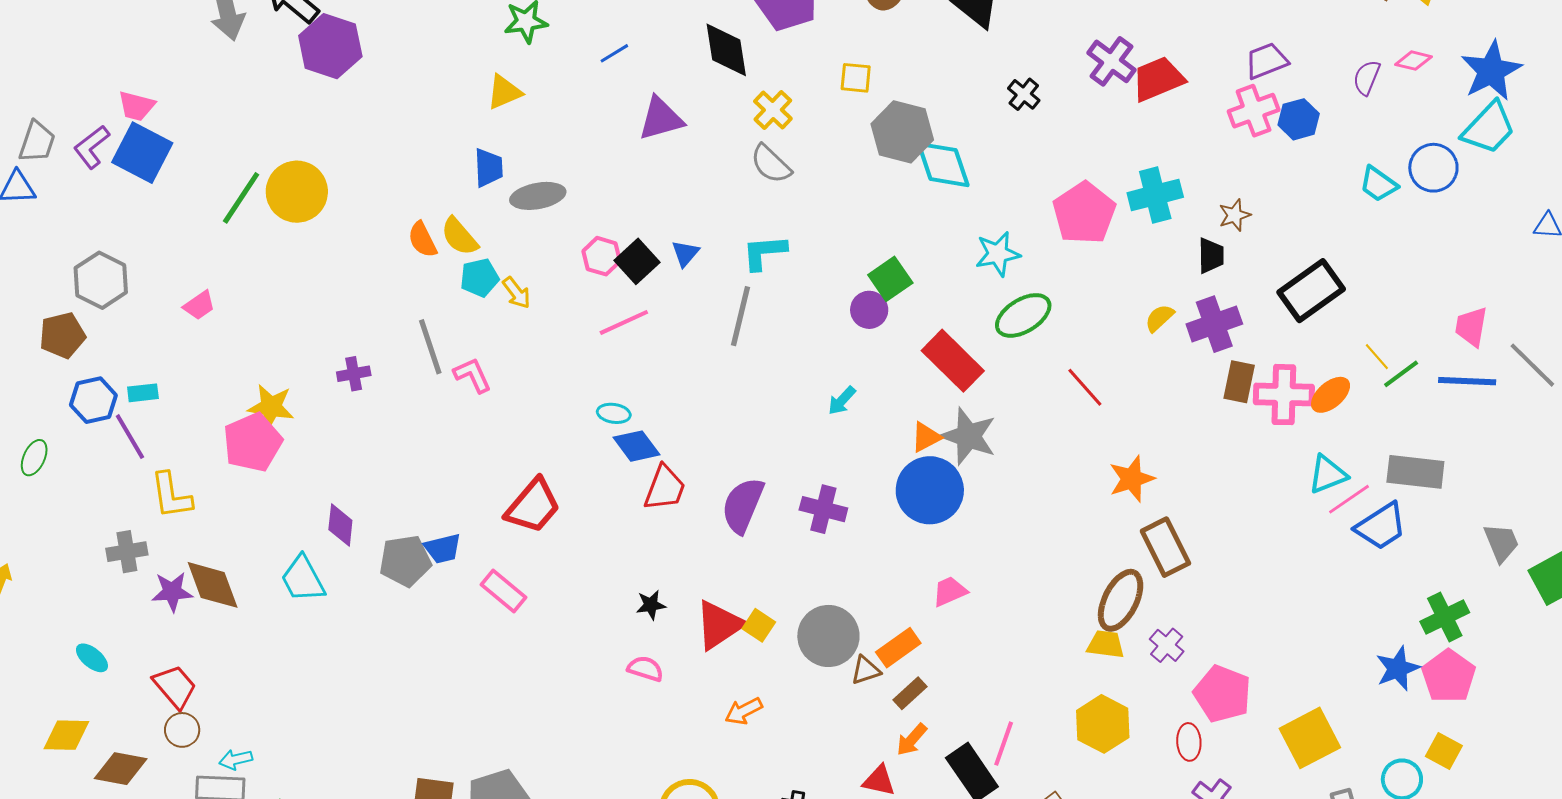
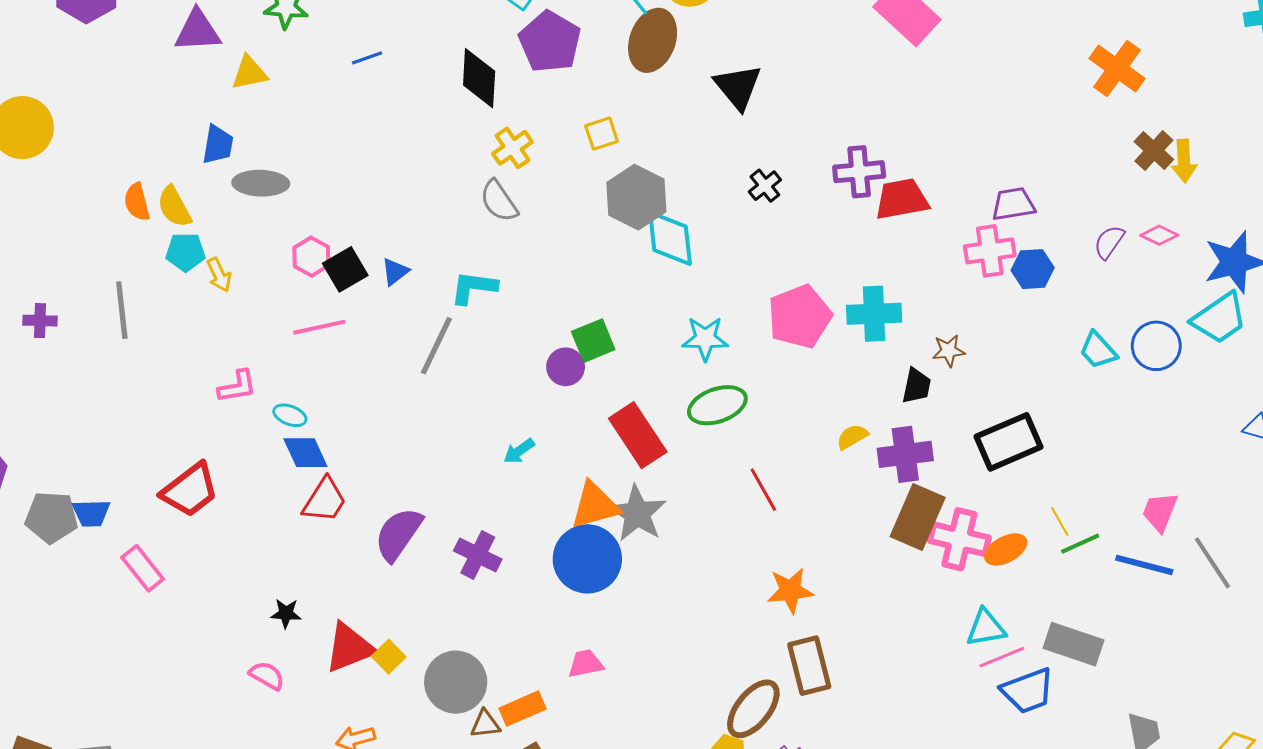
purple cross: (1111, 61) -> (859, 172), turned 36
yellow square: (856, 78) -> (602, 134), turned -36
purple triangle: (661, 119) -> (198, 31), moved
pink L-shape: (473, 375) -> (237, 386), moved, turned 93
brown rectangle: (1239, 382) -> (918, 517), size x1.5
orange triangle: (926, 437) -> (595, 505), size x1.6

